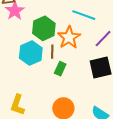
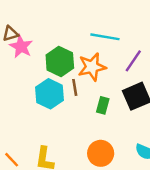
orange star: (69, 37) -> (92, 67), turned 30
green rectangle: (60, 69) -> (103, 105), moved

